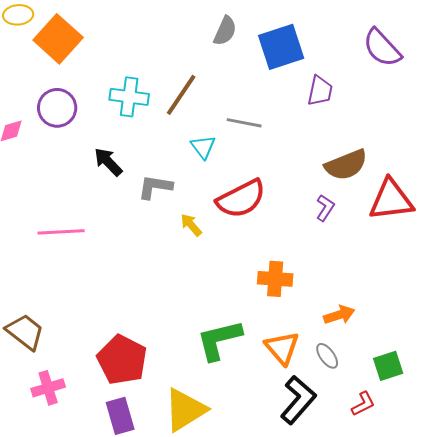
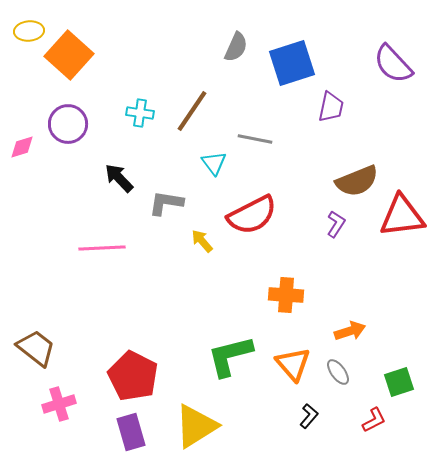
cyan cross: (129, 97) -> (140, 113), size x0.7
pink line: (61, 232) -> (102, 248), moved
black L-shape: (298, 400) -> (309, 416), size x0.5

